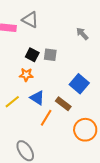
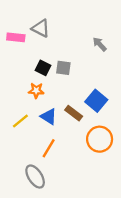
brown rectangle: (63, 104) -> (74, 113), moved
orange line: (46, 118) -> (49, 148), moved
orange circle: (85, 130) -> (100, 139), moved

